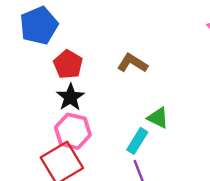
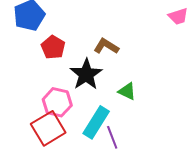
black star: (70, 97) -> (86, 74), moved, size x1.4
cyan rectangle: (137, 141) -> (96, 122), moved, size x1.5

